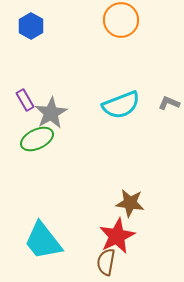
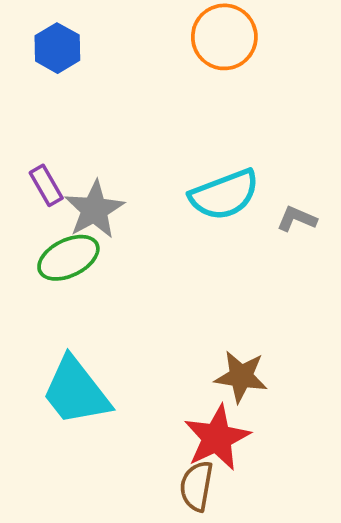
gray L-shape: (169, 103) -> (297, 219), moved
cyan trapezoid: (43, 241) -> (76, 391), moved

